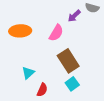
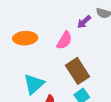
cyan triangle: (28, 73) -> (34, 84), size x1.5

